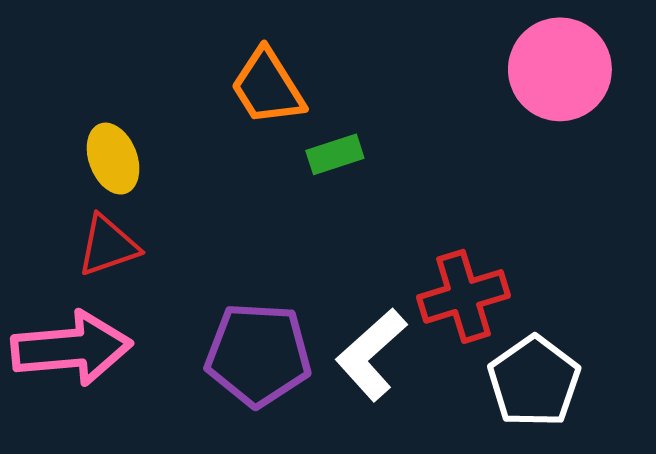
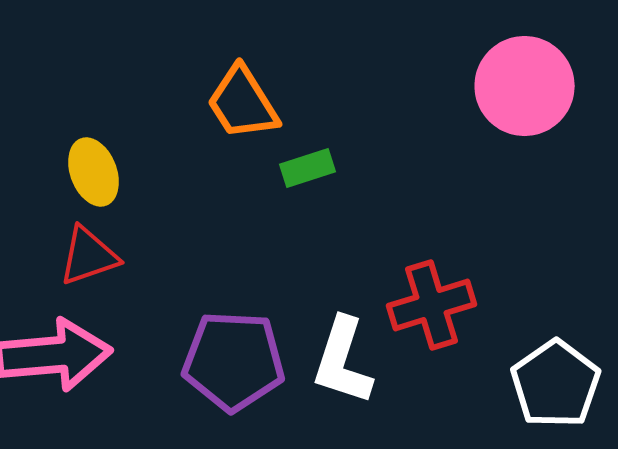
white L-shape: (371, 355) -> (342, 361), turned -30
white pentagon: (534, 381) -> (556, 384), moved

